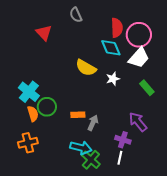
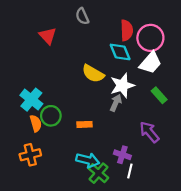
white star: (113, 79) -> (122, 85), size x1.6
gray arrow: (93, 123) -> (116, 103), moved
purple cross: (123, 140) -> (122, 155), moved

